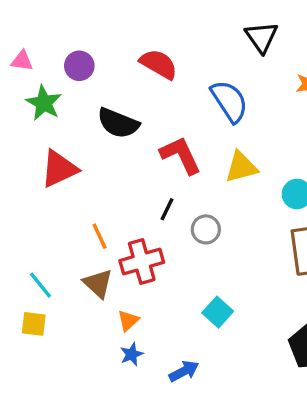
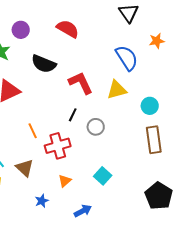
blue semicircle: (229, 101) -> (127, 58), moved
brown triangle: (98, 283) -> (25, 168), moved
orange triangle: (128, 321) -> (65, 181), moved
blue star: (132, 354) -> (42, 201), moved

